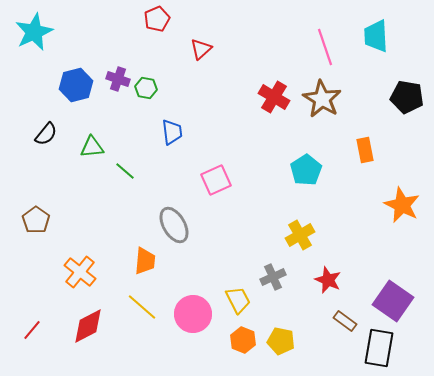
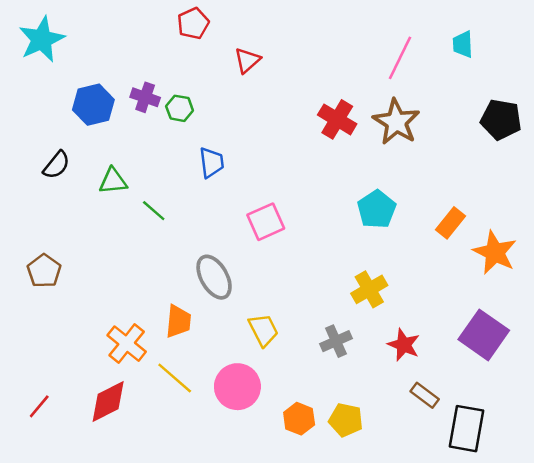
cyan trapezoid: (376, 36) -> (463, 44), size x0.7
pink line: (325, 47) -> (400, 58), turned 45
orange rectangle: (365, 150) -> (450, 223), moved, turned 50
orange cross: (80, 272) -> (127, 344), moved
yellow trapezoid: (238, 300) -> (263, 330), moved
purple square: (393, 301) -> (484, 335), moved

